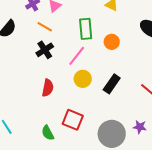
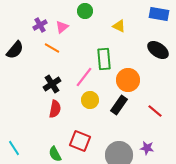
green rectangle: (86, 29) -> (104, 59), moved
orange circle: (112, 42) -> (128, 80), moved, size x1.5
black cross: (45, 50) -> (52, 84), moved

